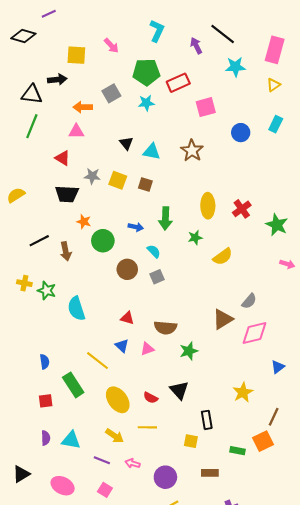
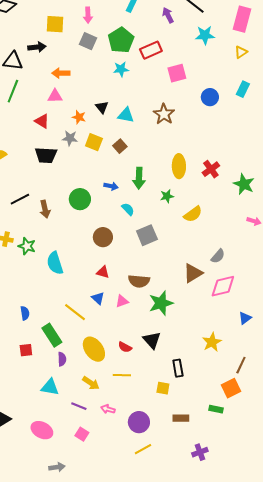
pink arrow: (111, 46) -> (88, 15), turned 42
green pentagon: (146, 72) -> (121, 40), turned -30
gray square: (111, 93) -> (88, 41), moved, turned -36
brown square: (145, 185) -> (120, 146), turned 32
orange star: (84, 222) -> (79, 117), moved
brown circle: (127, 269) -> (103, 237), moved
gray square: (157, 277) -> (147, 235), moved, size x1.5
green star: (189, 351) -> (161, 303), size x1.4
purple semicircle: (46, 438) -> (62, 359), moved
green rectangle: (238, 451) -> (216, 409), moved

